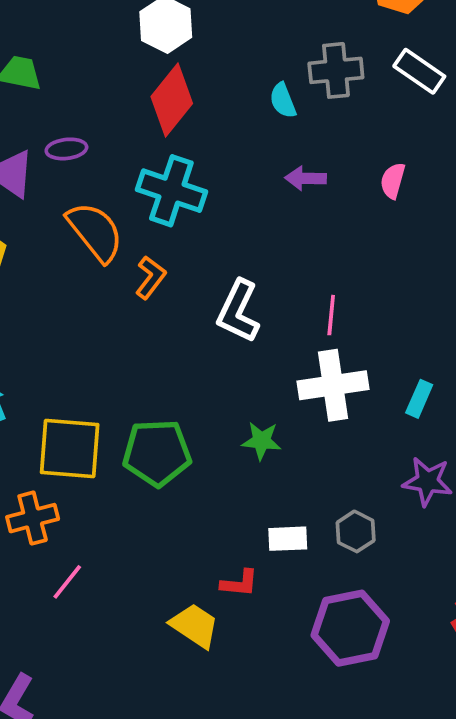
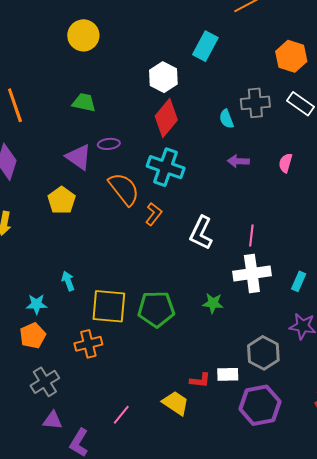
gray hexagon: (356, 531) -> (263, 353), size x1.5
white rectangle: (288, 539) -> (228, 374), moved
pink line: (67, 582) -> (121, 415), moved

